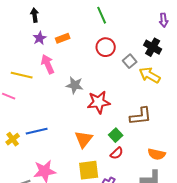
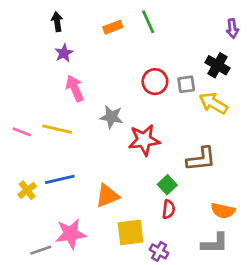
orange rectangle: (63, 38) -> (113, 27), moved
red circle: (106, 47) -> (155, 82), moved
gray square: (130, 61) -> (186, 84), turned 32
yellow line: (22, 75) -> (57, 129), moved
orange triangle: (84, 139) -> (107, 196), moved, turned 30
red semicircle: (117, 153) -> (169, 209), turned -40

